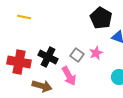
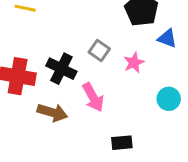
gray square: (77, 55) -> (99, 50), moved

